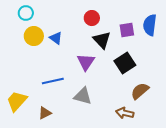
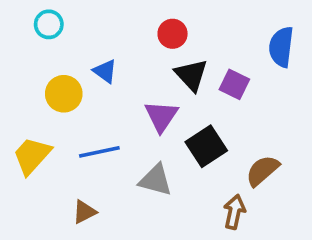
purple square: (127, 30) -> (234, 84), moved, turned 35
yellow circle: (34, 36) -> (64, 94), moved
black square: (125, 63) -> (206, 146), moved
yellow trapezoid: (17, 101) -> (32, 156), moved
brown arrow: (125, 113) -> (234, 212), turned 90

